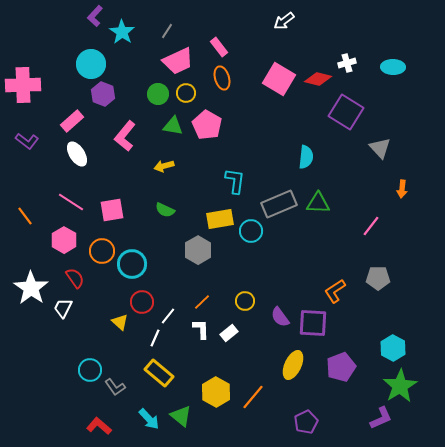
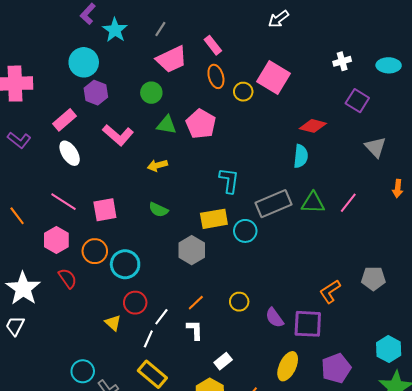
red diamond: (318, 79) -> (313, 126), moved
yellow circle: (186, 93) -> (243, 92), moved
purple square: (346, 112) -> (357, 101), moved, size x0.7
pink L-shape: (125, 136) -> (118, 135), turned -88
pink line: (371, 226) -> (348, 203), moved
white trapezoid: (63, 308) -> (15, 326), moved
white rectangle: (229, 333) -> (223, 361), moved

